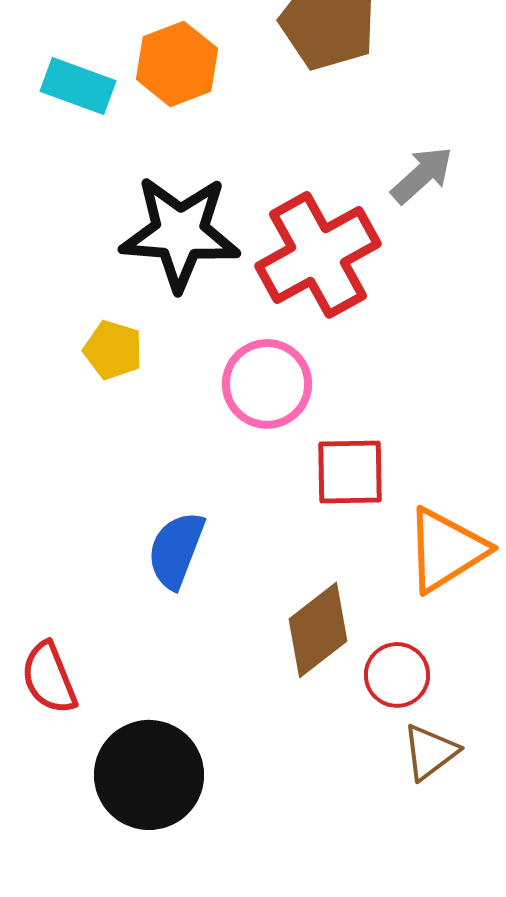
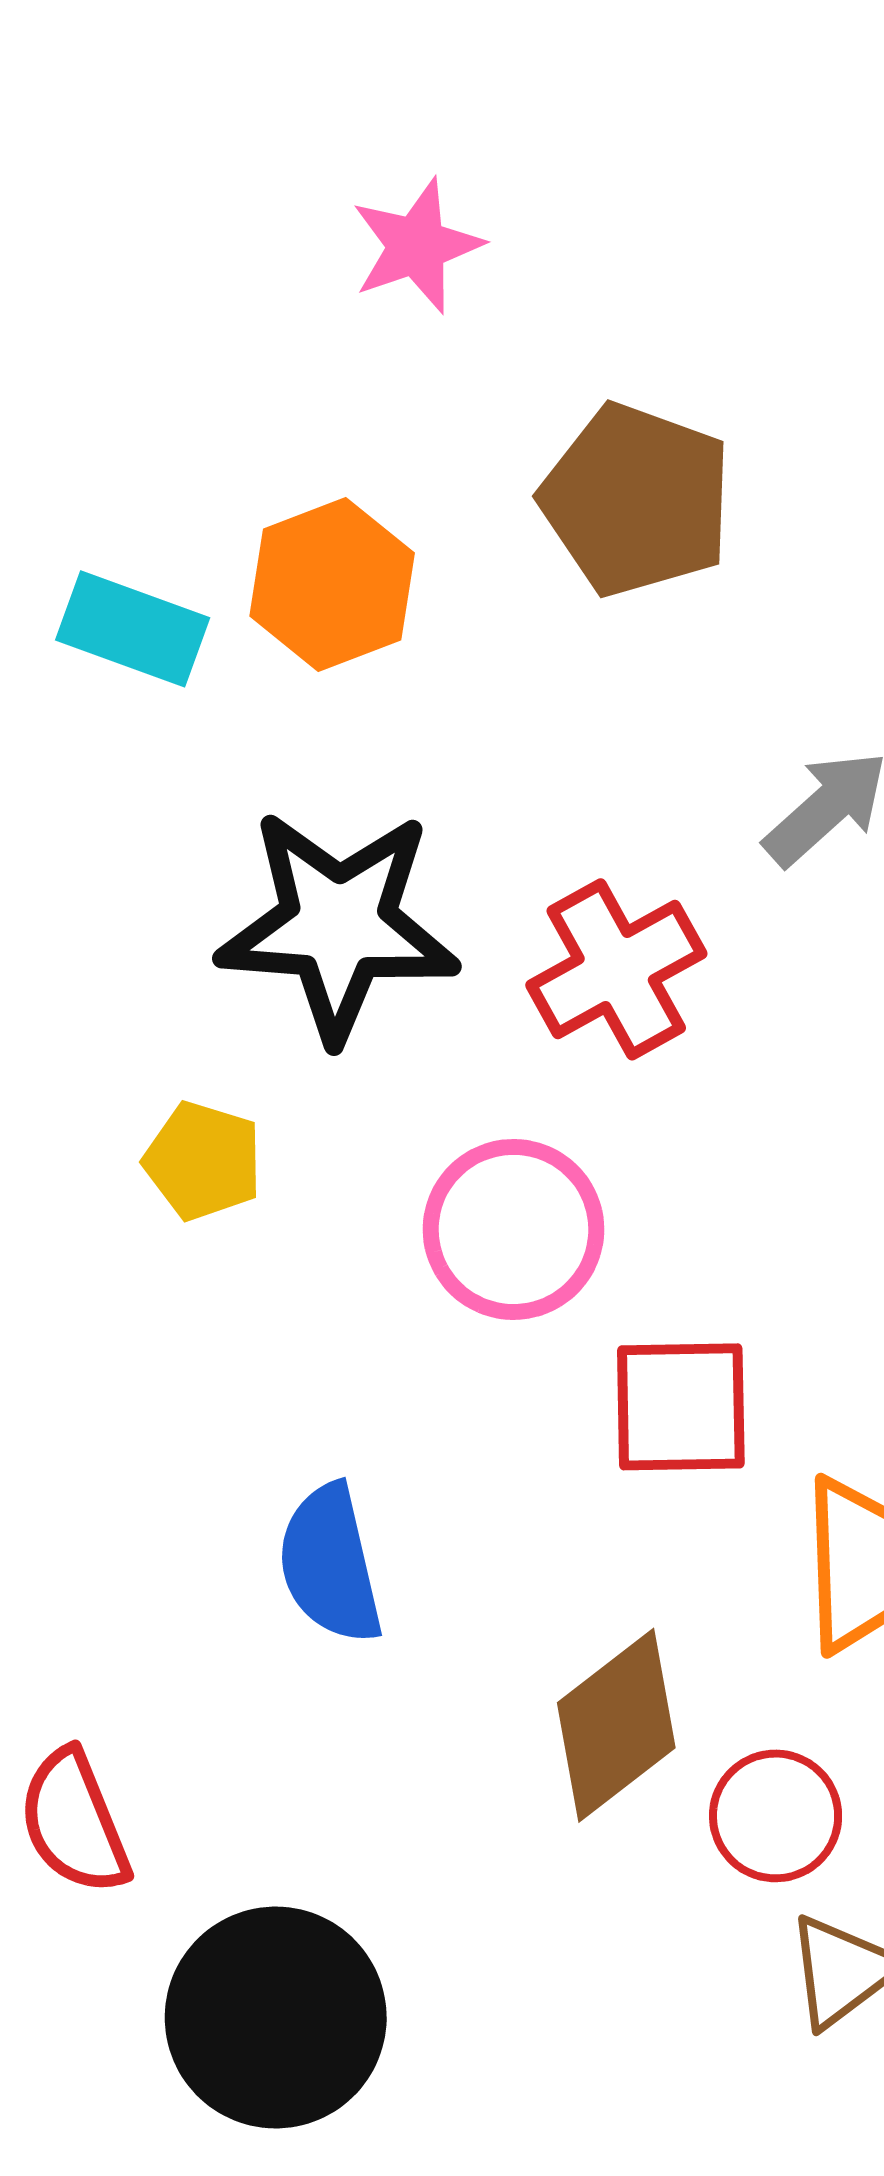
red cross: (318, 255) -> (616, 969), size x0.7
blue semicircle: (176, 550) -> (330, 1564), turned -34

